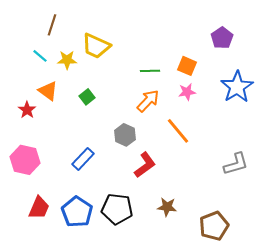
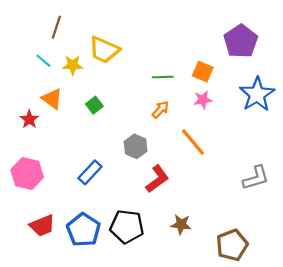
purple pentagon: (222, 38) -> (241, 41), size x1.4
orange arrow: (148, 101) -> (160, 110), size x0.7
red trapezoid: (39, 208) -> (42, 226), turned 45

